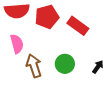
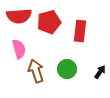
red rectangle: (78, 26) -> (80, 31), turned 60

